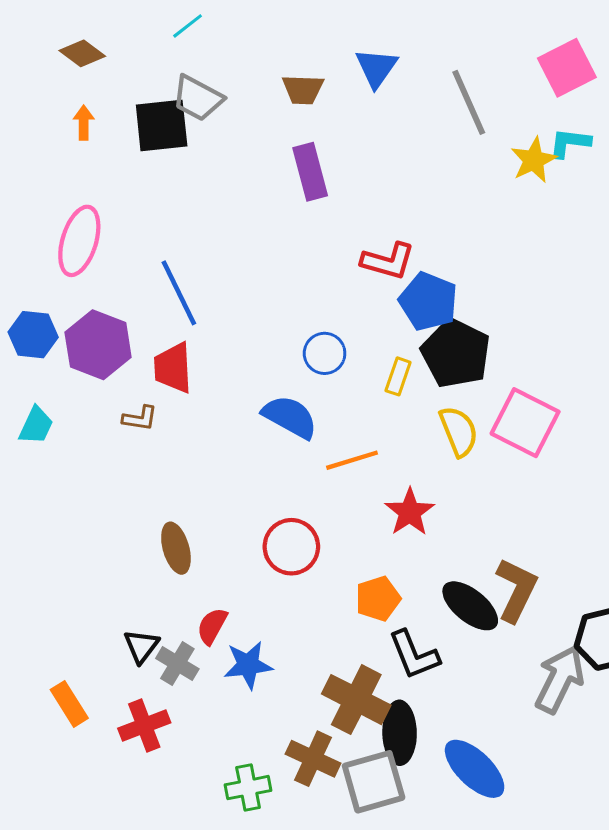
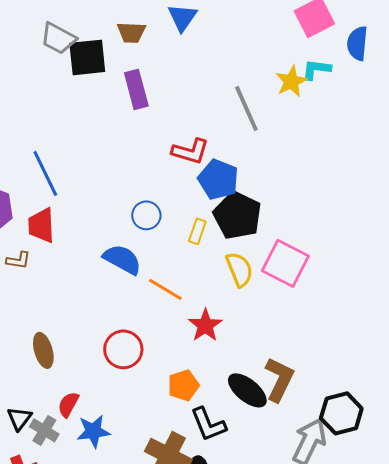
gray line: (469, 102) -> (246, 108), moved
black square: (162, 125) -> (87, 57), moved
orange line: (352, 460) -> (165, 289), turned 48

